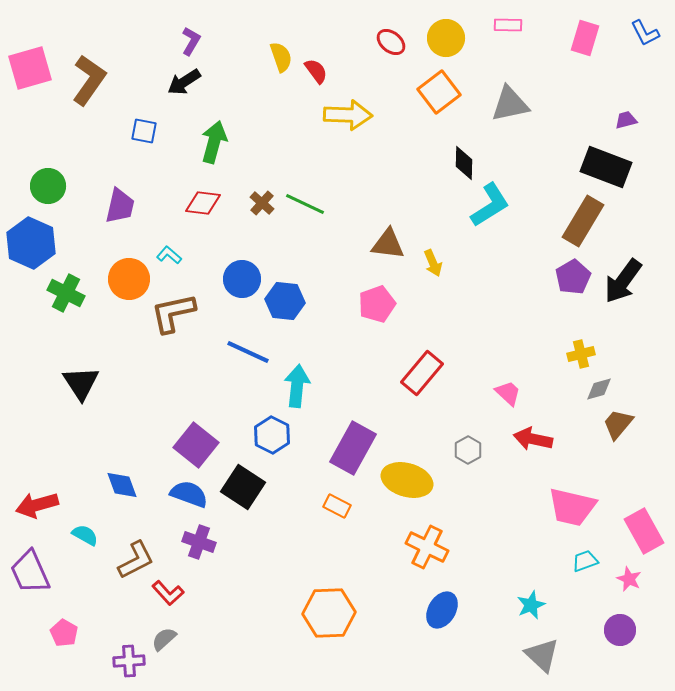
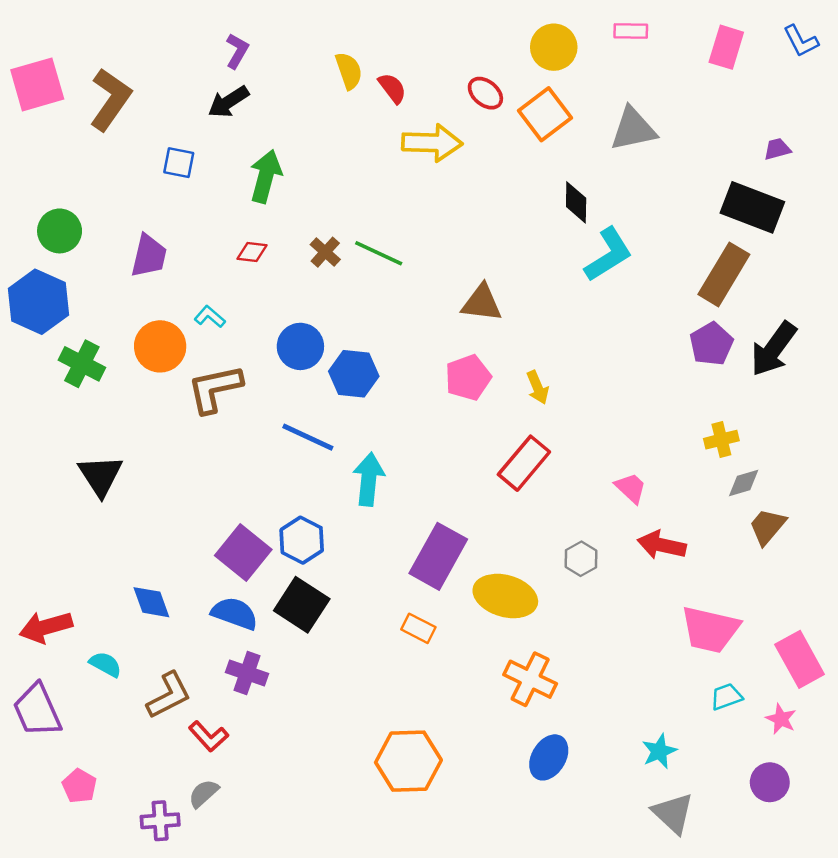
red ellipse: (391, 42) -> (485, 93), moved
red diamond: (203, 203) -> (252, 252), size x0.7
yellow arrow: (433, 263) -> (538, 387), moved
blue hexagon: (272, 435) -> (302, 540), moved

